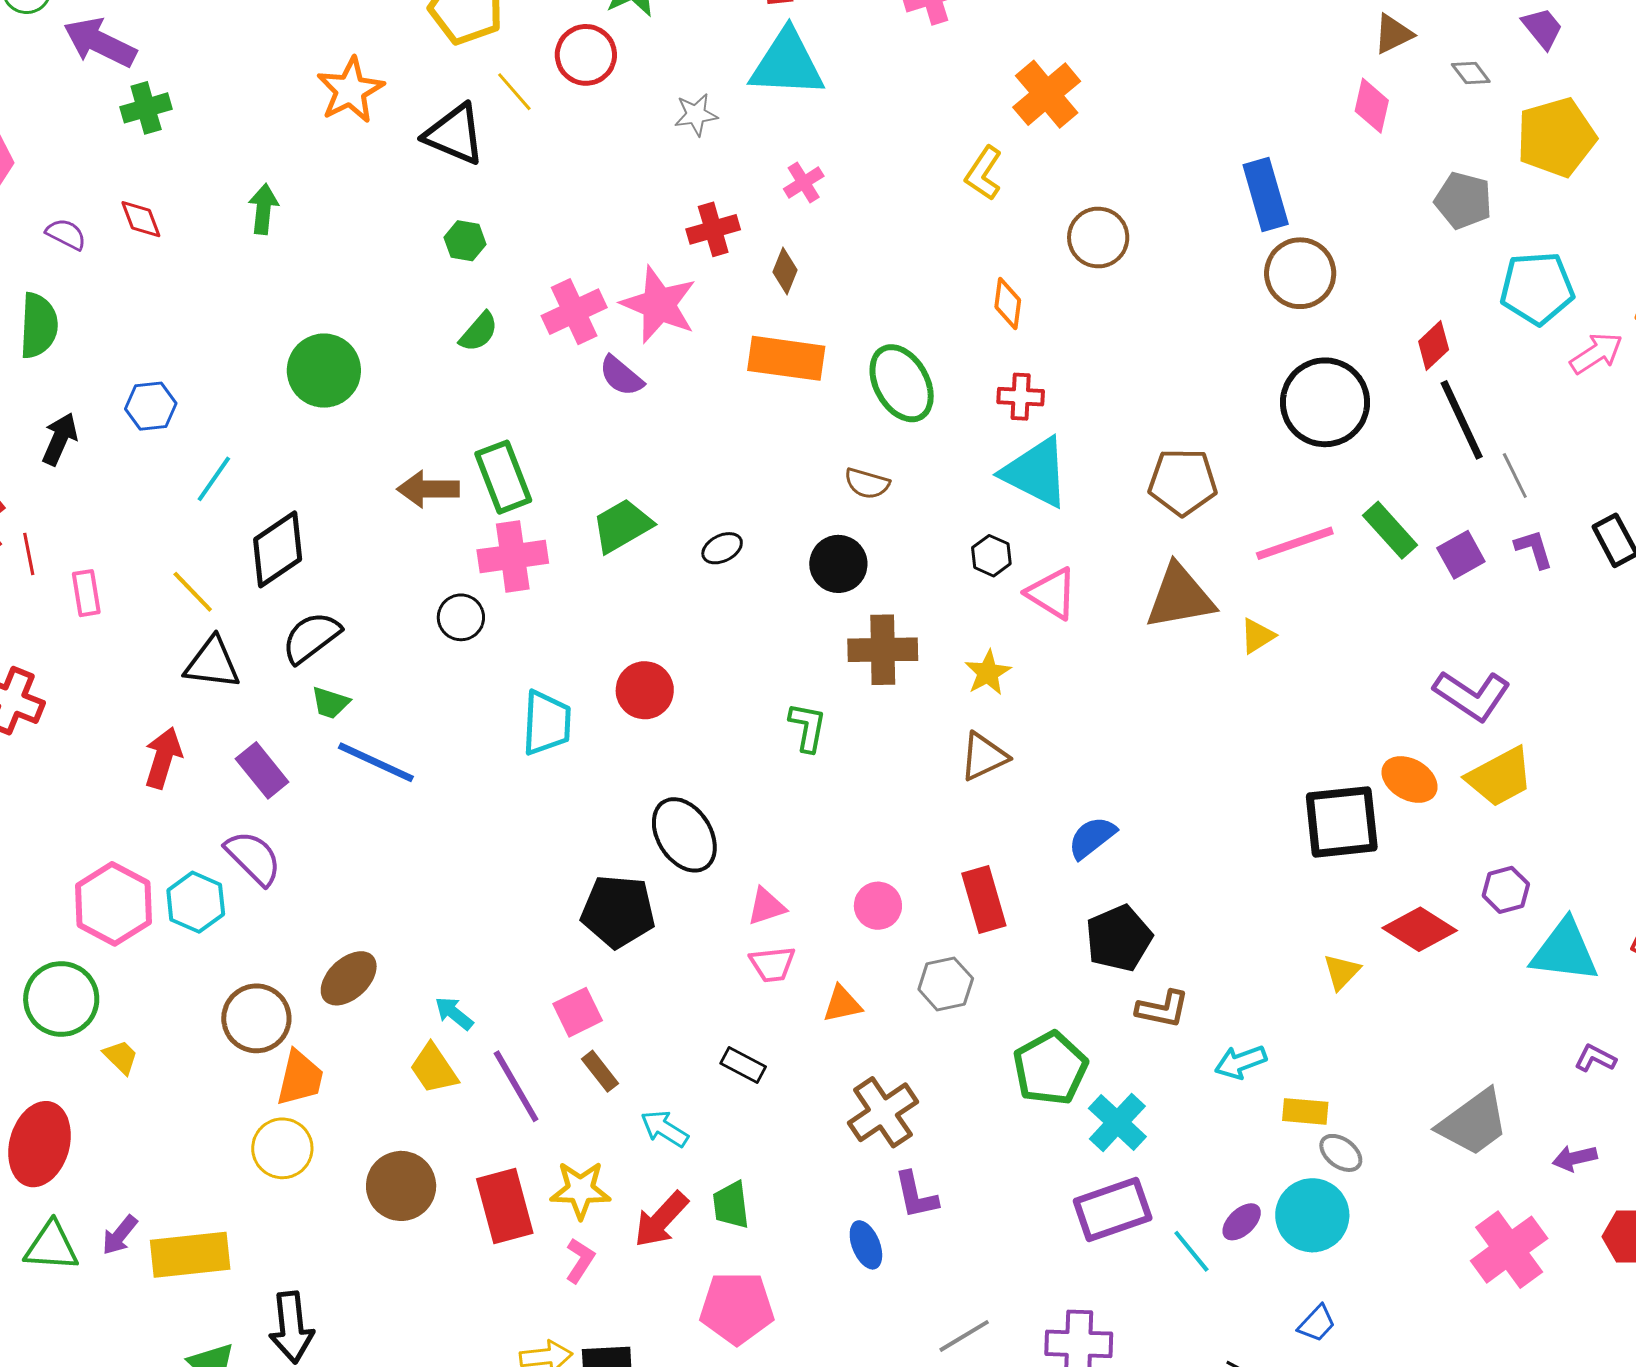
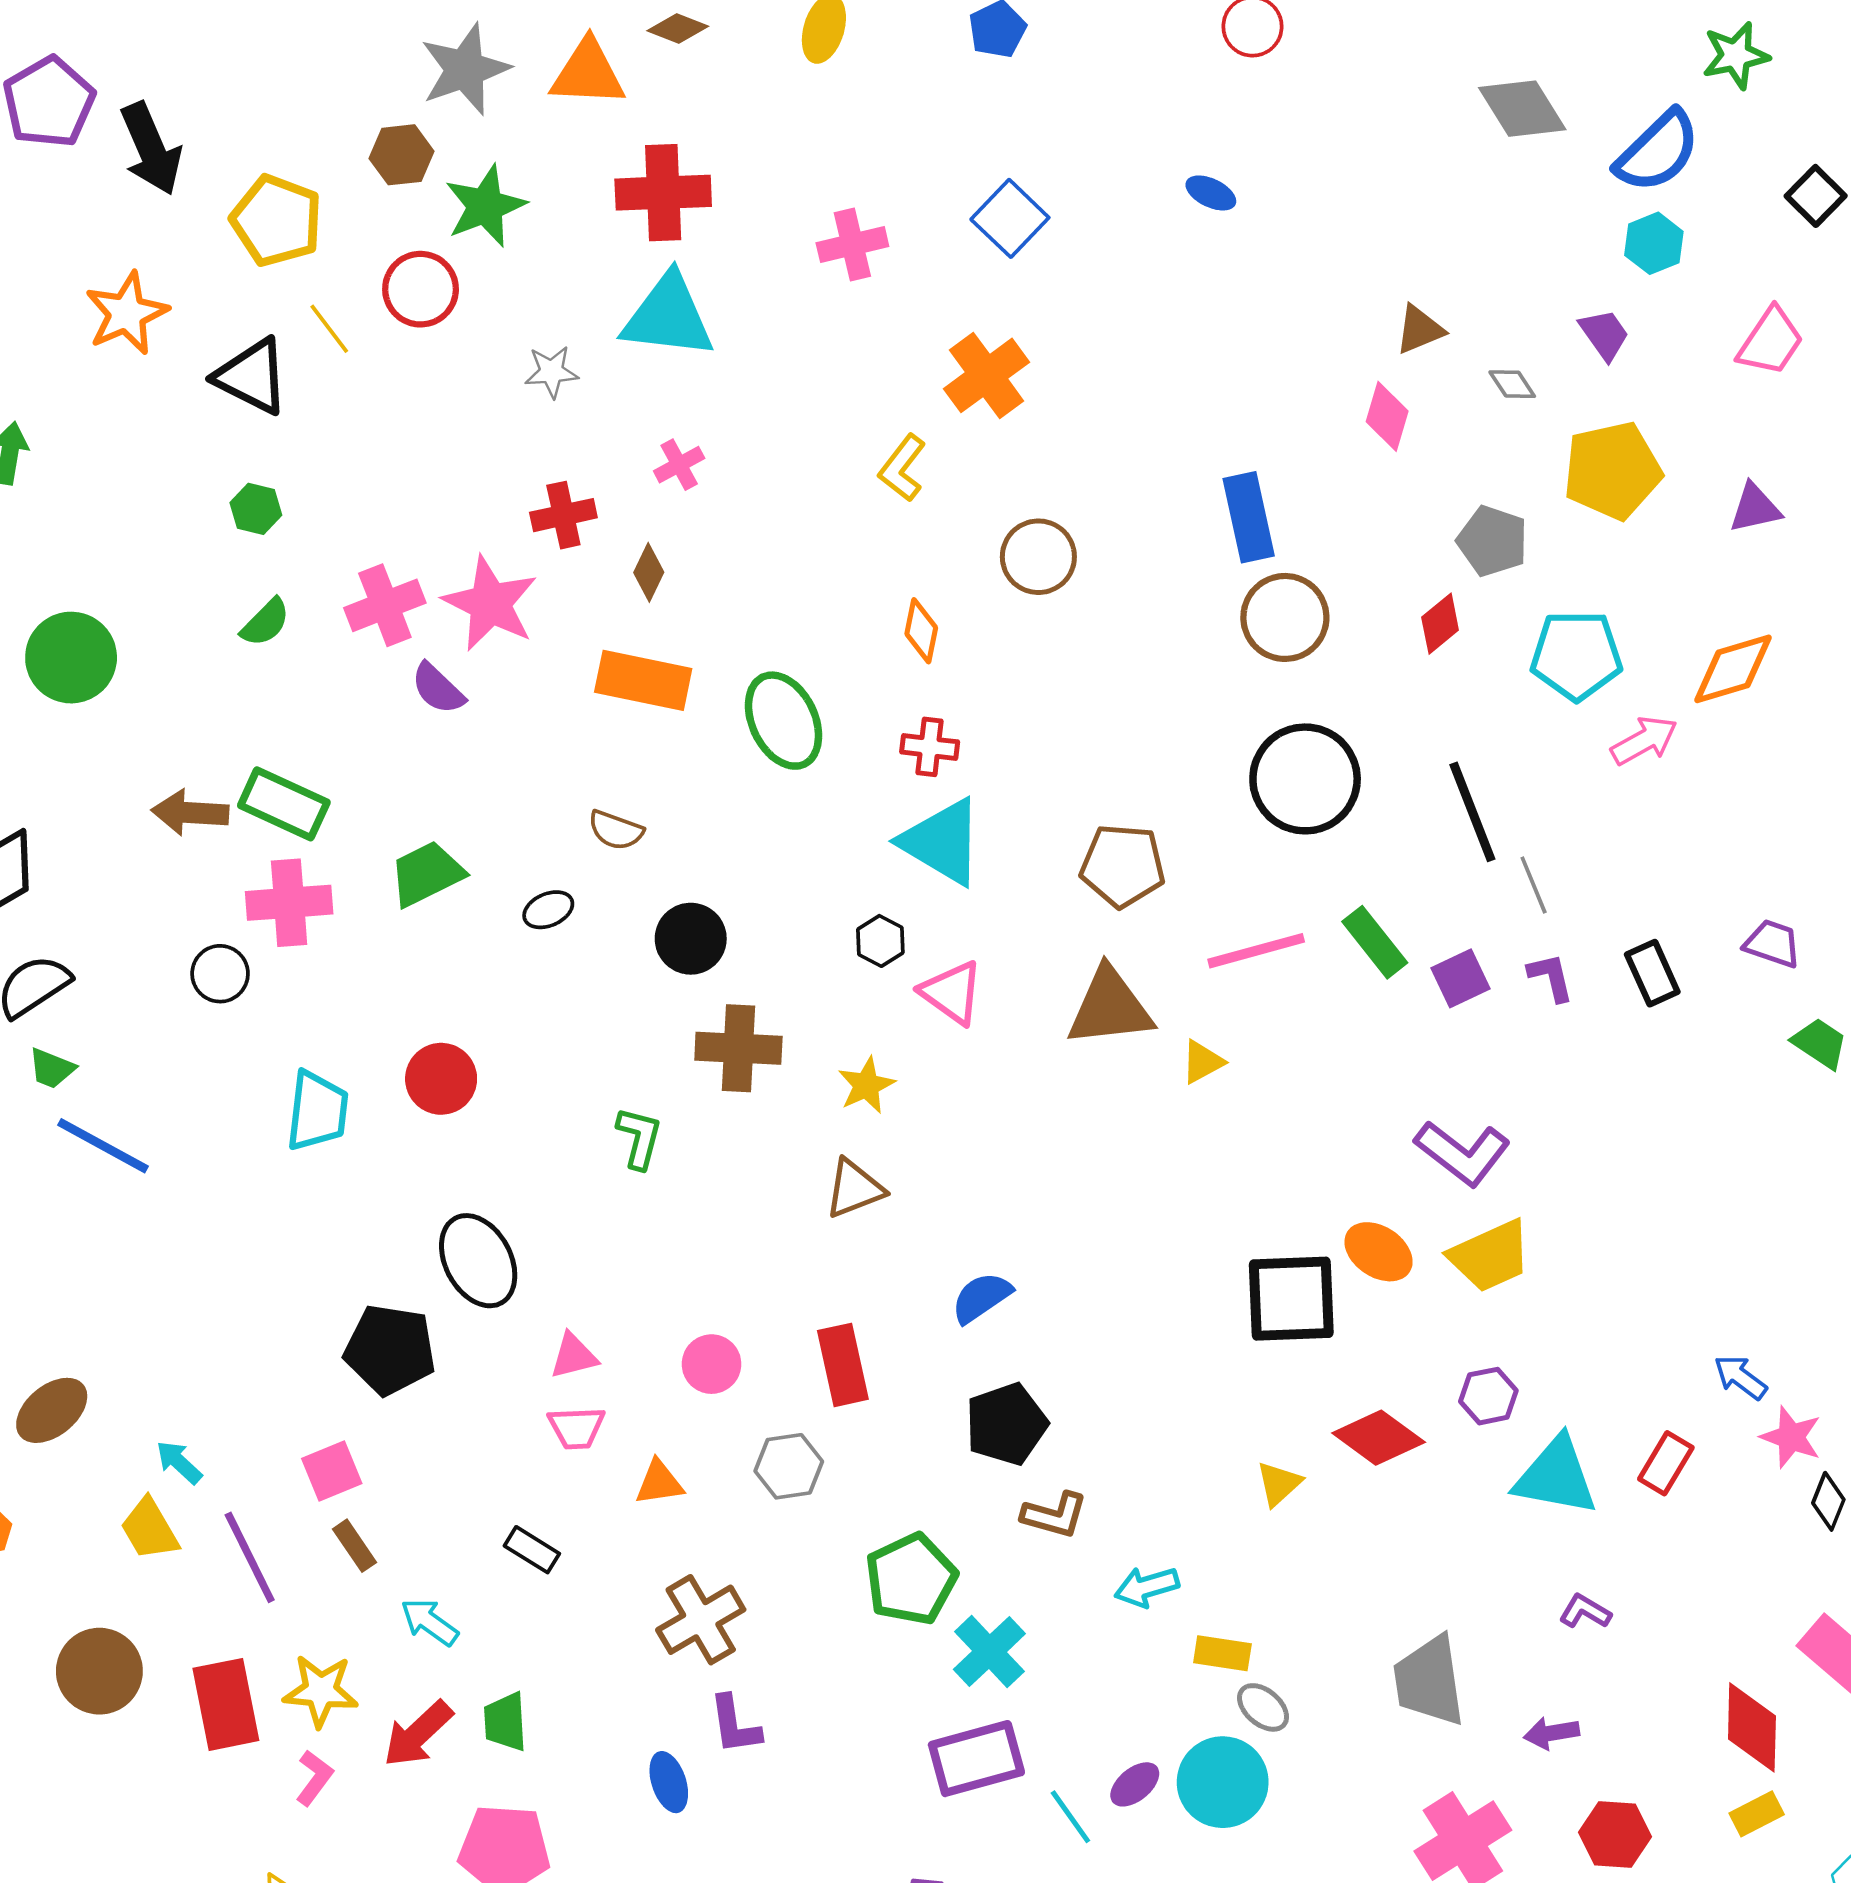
red diamond: (1434, 345) -> (1440, 624), moved
green rectangle: (503, 477) -> (284, 804), turned -48
brown semicircle: (867, 483) -> (616, 830), moved
gray trapezoid: (1473, 1123) -> (1429, 1681), turned 114

